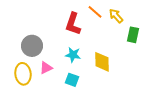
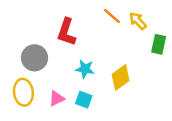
red L-shape: (73, 24) -> (66, 32), moved
yellow diamond: (102, 62) -> (121, 77), turned 55
pink triangle: (46, 68) -> (57, 98), moved

